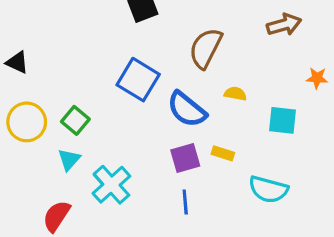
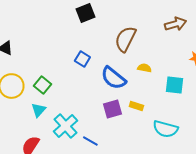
blue square: (138, 80) -> (82, 59), size x0.6
blue line: (185, 202) -> (90, 141), moved, turned -56

